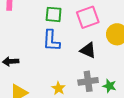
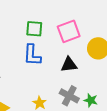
black triangle: (88, 50) -> (69, 65), turned -30
gray cross: (88, 81) -> (69, 96), turned 36

